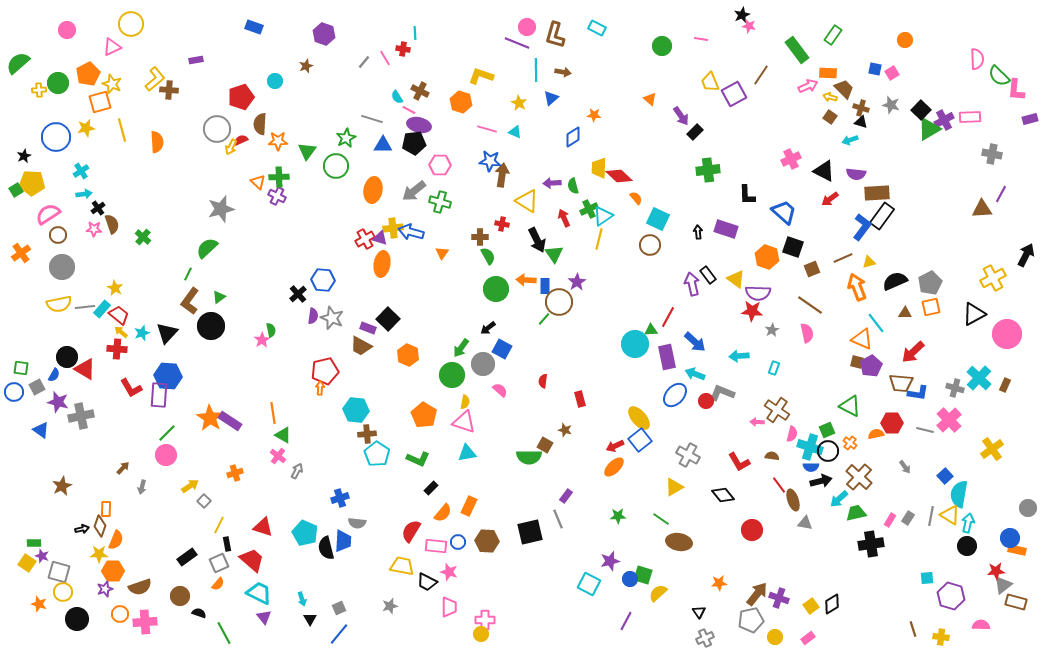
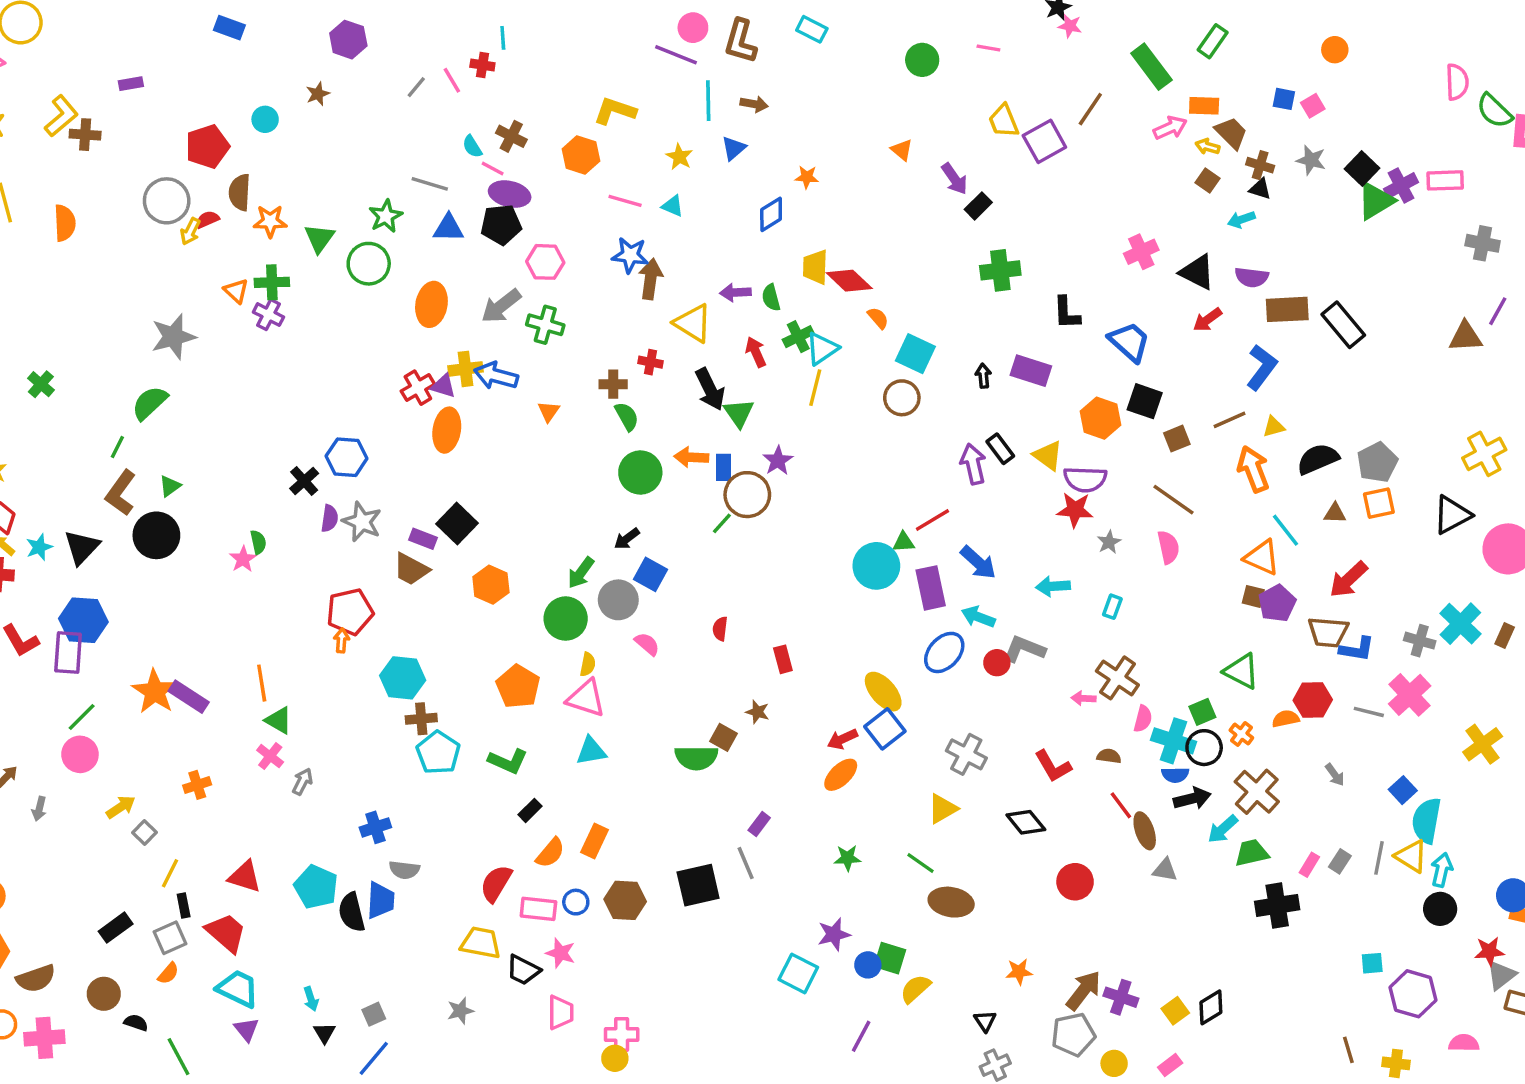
black rectangle: (882, 216) -> (1343, 325), moved, turned -76
red line: (668, 317) -> (932, 520), turned 30

